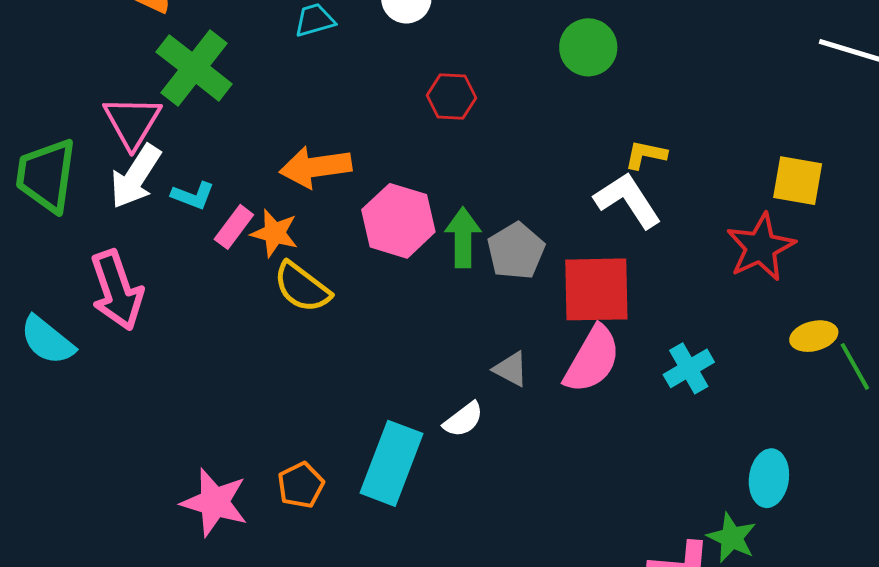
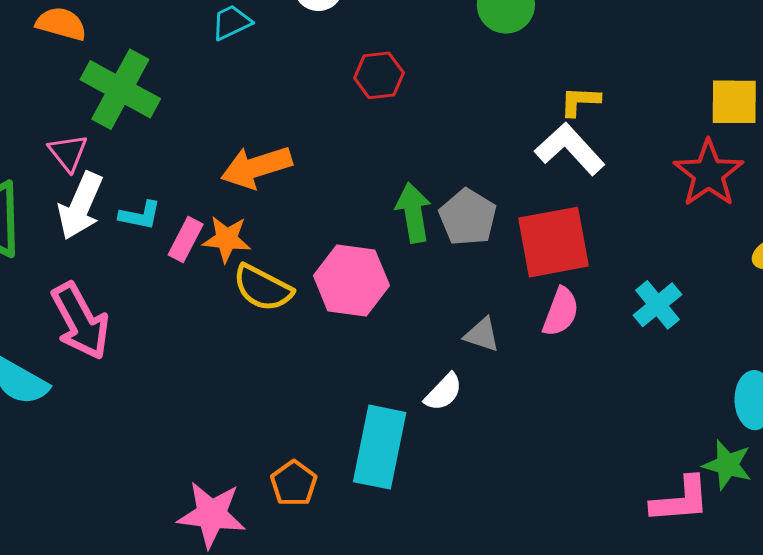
pink triangle: (132, 122) -> (68, 153), size x0.7
pink hexagon: (398, 221) -> (351, 280), moved
pink semicircle: (592, 359) -> (561, 312), size x0.7

